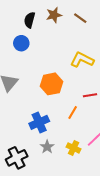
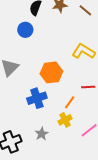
blue cross: (39, 122) -> (37, 98), moved
yellow cross: (74, 148) -> (65, 120), moved, turned 32

